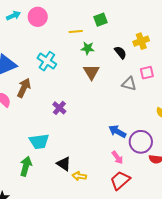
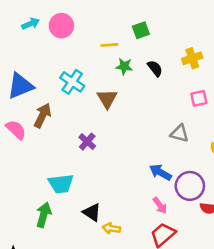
black semicircle: (120, 53) -> (155, 68), moved
brown triangle: (91, 72) -> (107, 99), moved
gray triangle: (129, 84) -> (179, 133), moved

